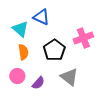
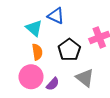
pink circle: (17, 76) -> (31, 77), size x1.5

